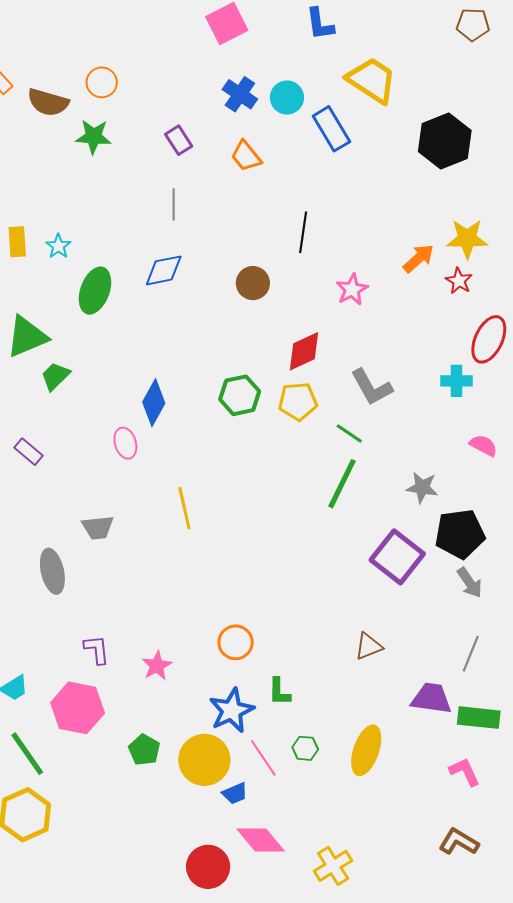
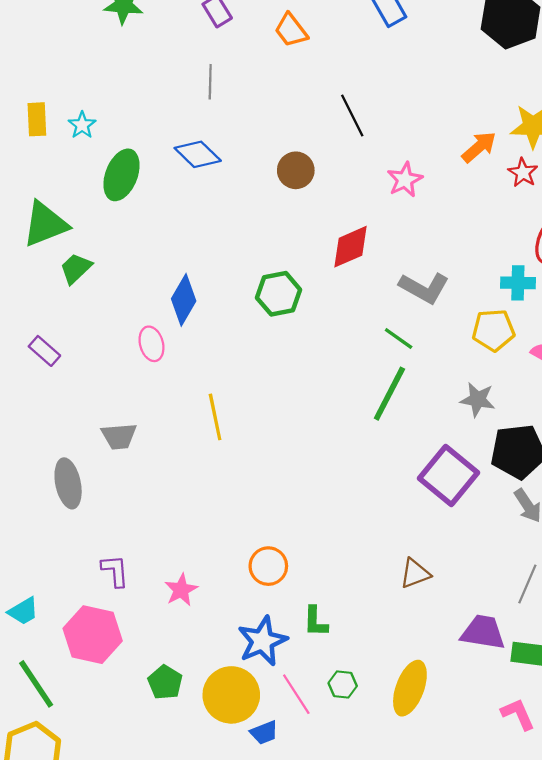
black line: (303, 232) -> (352, 115), turned -36
blue diamond: (164, 270) -> (198, 154), turned 54
gray L-shape: (372, 387) -> (424, 288), turned -33
yellow pentagon: (298, 401) -> (493, 330), moved

